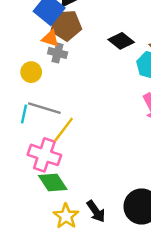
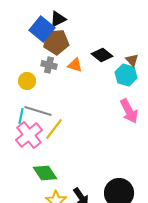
orange triangle: (50, 38) -> (75, 65), moved
pink cross: (44, 155) -> (29, 135), moved, turned 32

